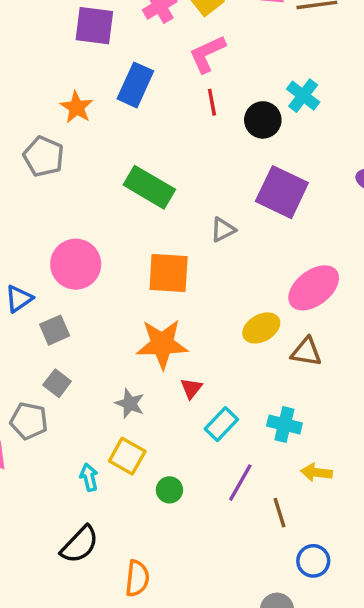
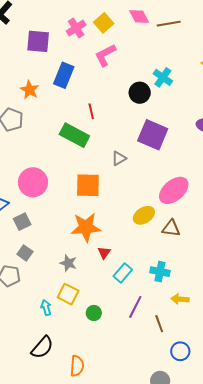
red line: (212, 102) -> (91, 111), moved

